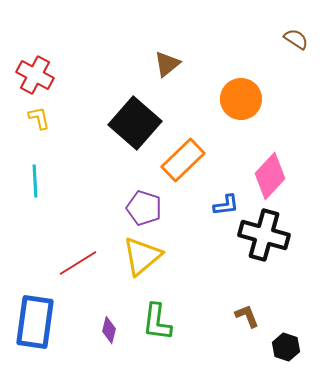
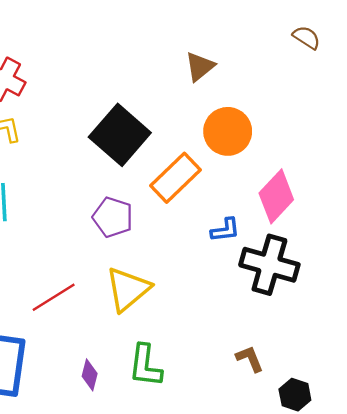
brown triangle: (167, 64) -> (200, 66), moved
orange circle: (241, 99) -> (228, 131), moved
purple pentagon: (144, 208) -> (113, 217), moved

